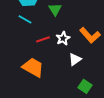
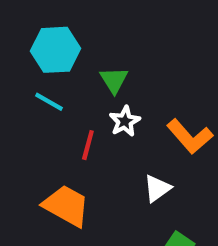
white star: (63, 38) -> (125, 121), moved
red line: (43, 39) -> (88, 145), turned -56

